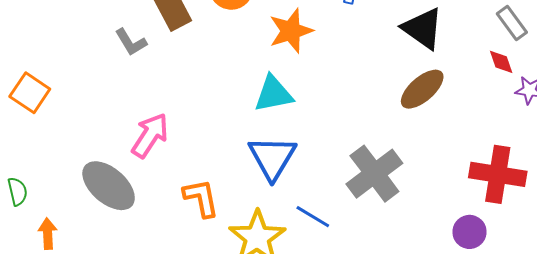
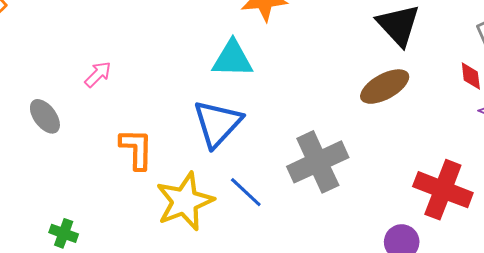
pink arrow: (150, 135) -> (98, 74), size x0.6
gray ellipse: (109, 186) -> (45, 116), size x0.6

